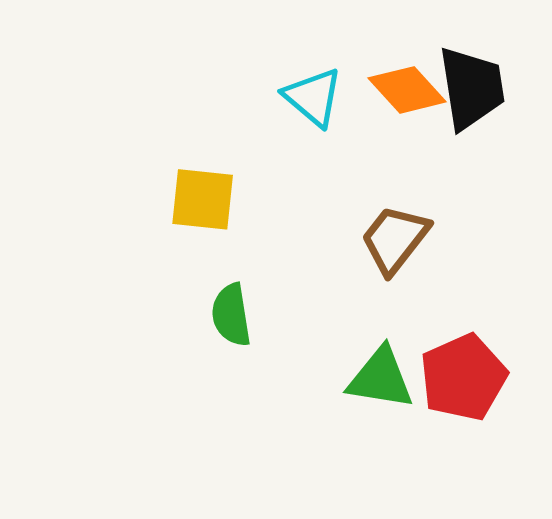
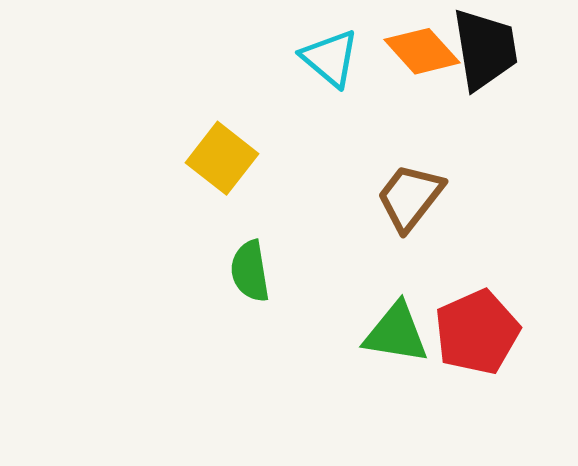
yellow square: (203, 199) -> (222, 158), turned 32

